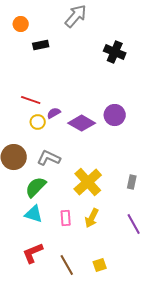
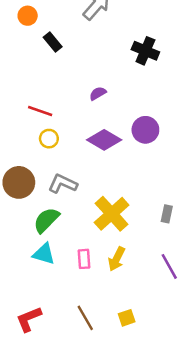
black rectangle: (41, 45) -> (53, 42), turned 63
purple semicircle: (54, 113) -> (98, 93), moved
red L-shape: (33, 253) -> (29, 319), moved

